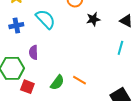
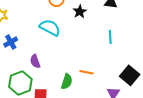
cyan semicircle: (45, 19) -> (50, 28), moved
cyan line: (120, 48) -> (110, 37), moved

